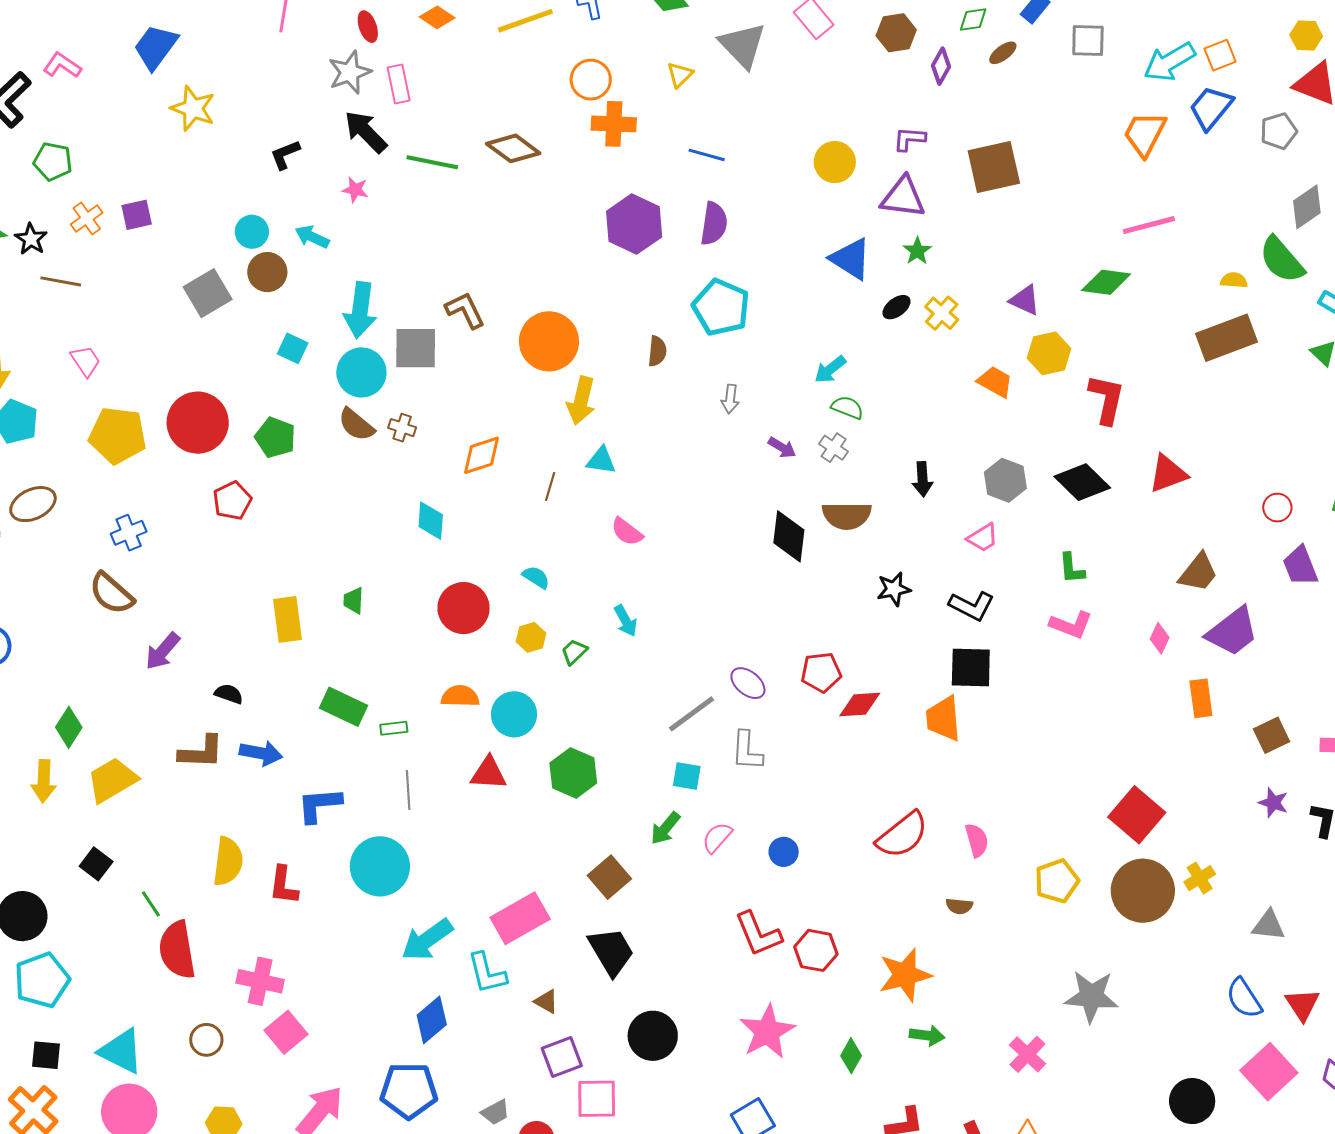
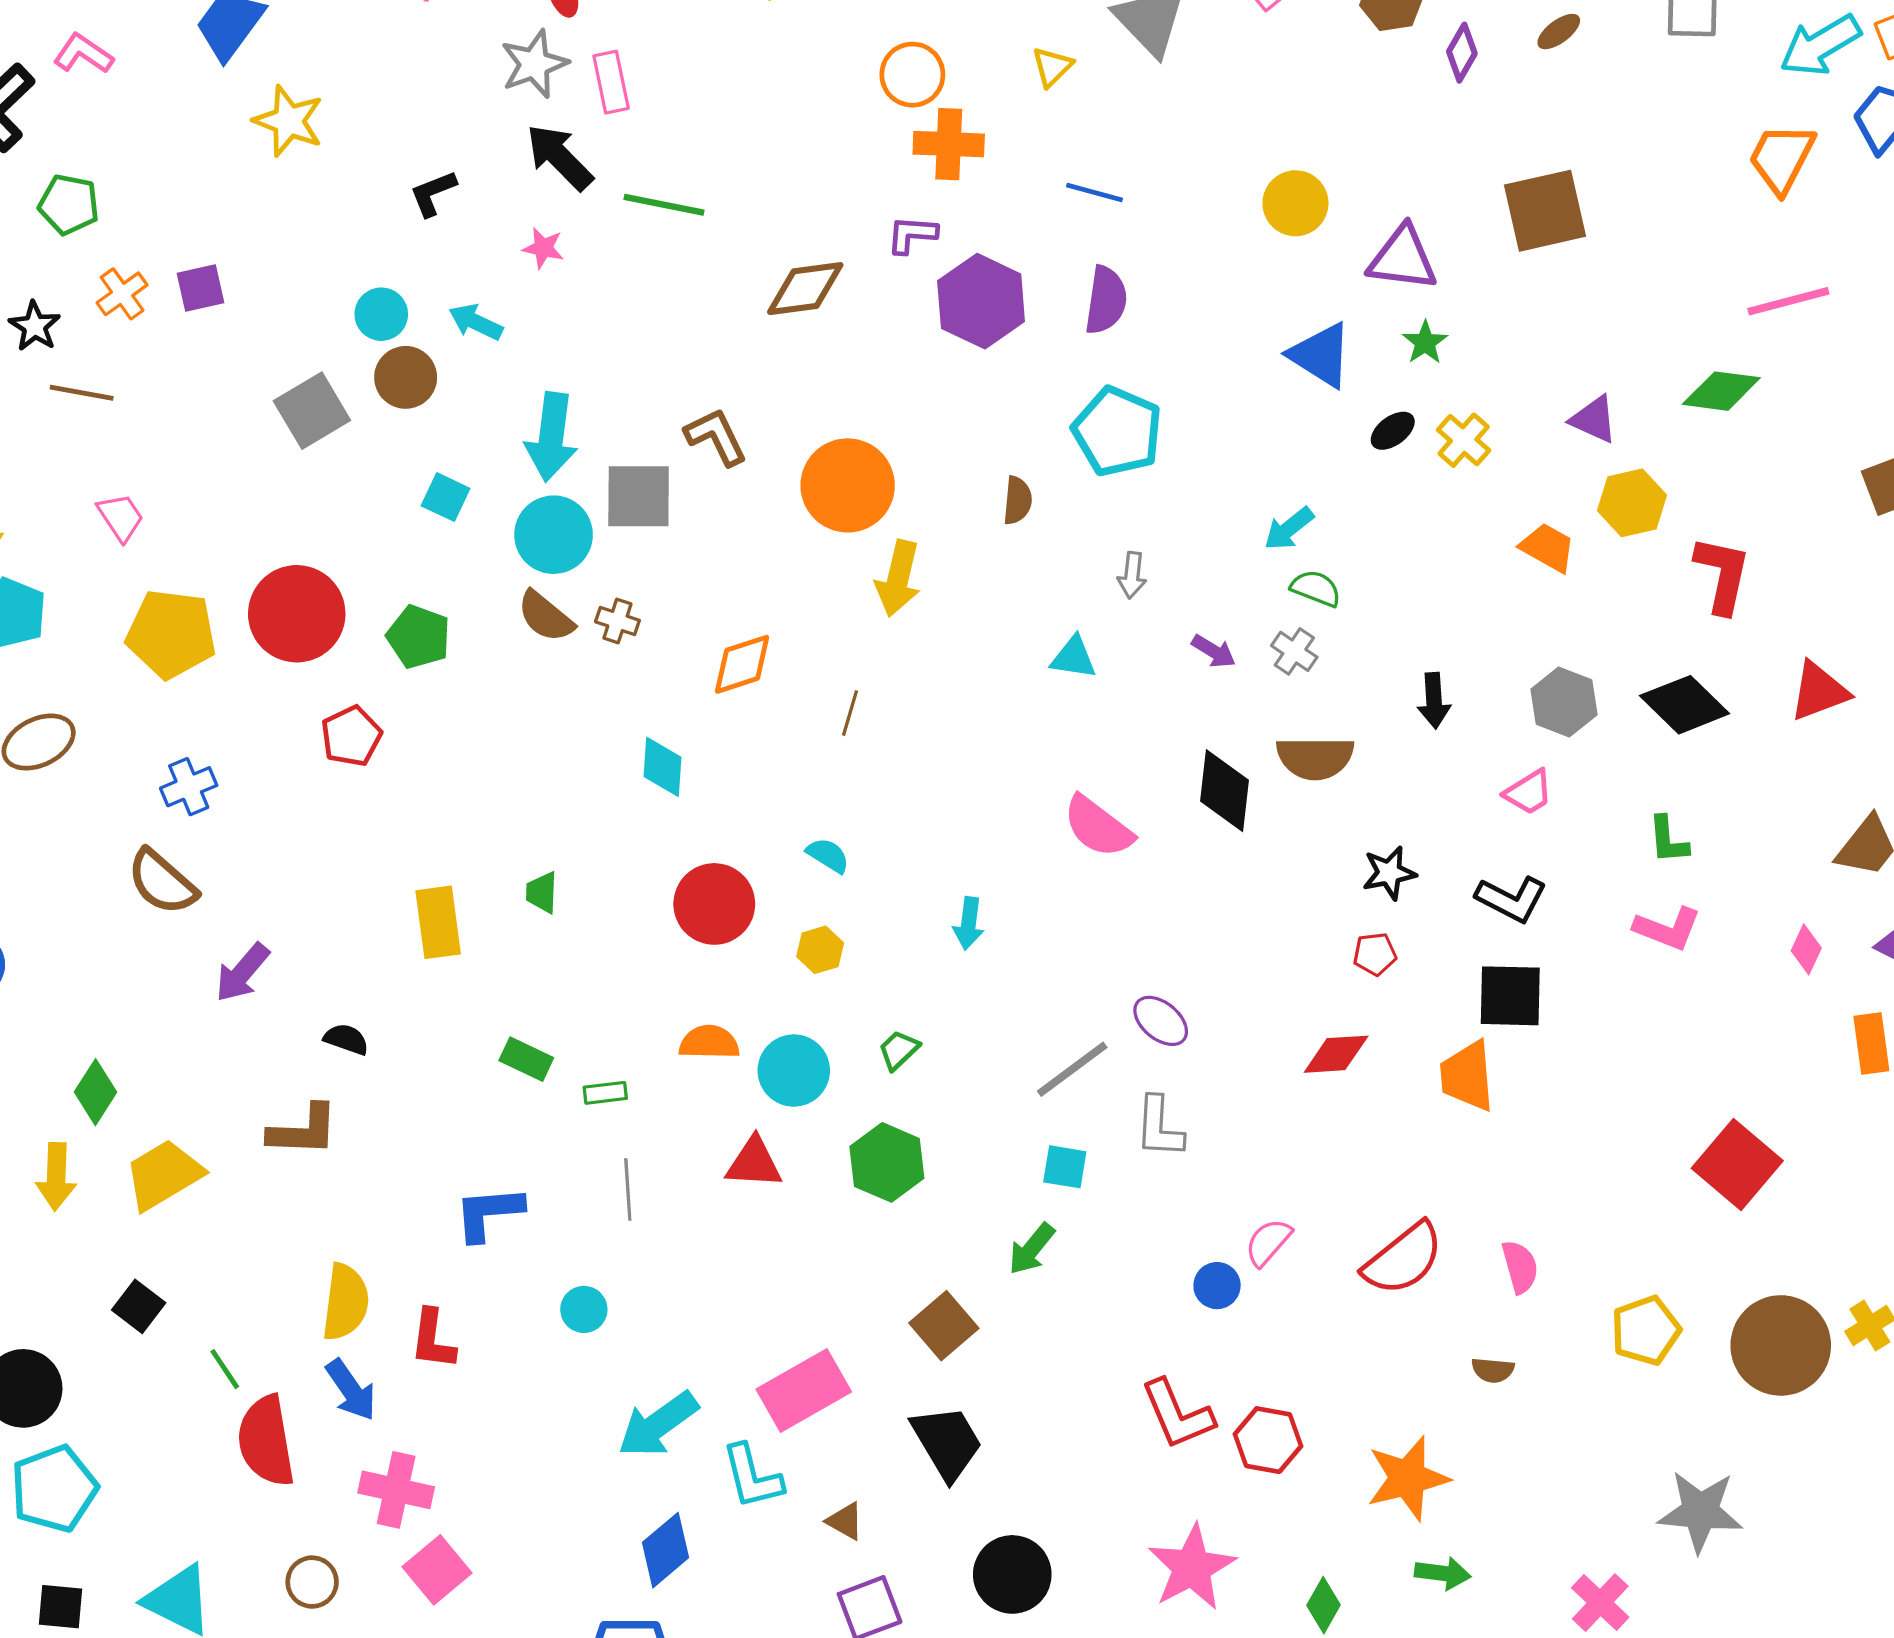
purple L-shape: (909, 139) -> (912, 235), moved
brown diamond: (513, 148) -> (805, 289), moved, turned -44
cyan triangle: (601, 461) -> (1074, 658), moved
pink semicircle: (627, 532) -> (1098, 827), moved, size x1.4
cyan arrow: (626, 621) -> (969, 923), turned 36
green trapezoid: (574, 652) -> (899, 1050), moved
red pentagon: (821, 672) -> (1375, 954), moved, size x0.7
green rectangle: (344, 707) -> (526, 1059), size x0.7
blue arrow: (261, 753) -> (351, 1390), moved, turned 45
red square: (1137, 815) -> (1737, 1165), moved
pink semicircle: (717, 838) -> (1268, 1242), moved
cyan circle: (380, 866) -> (584, 1309), size x0.5

